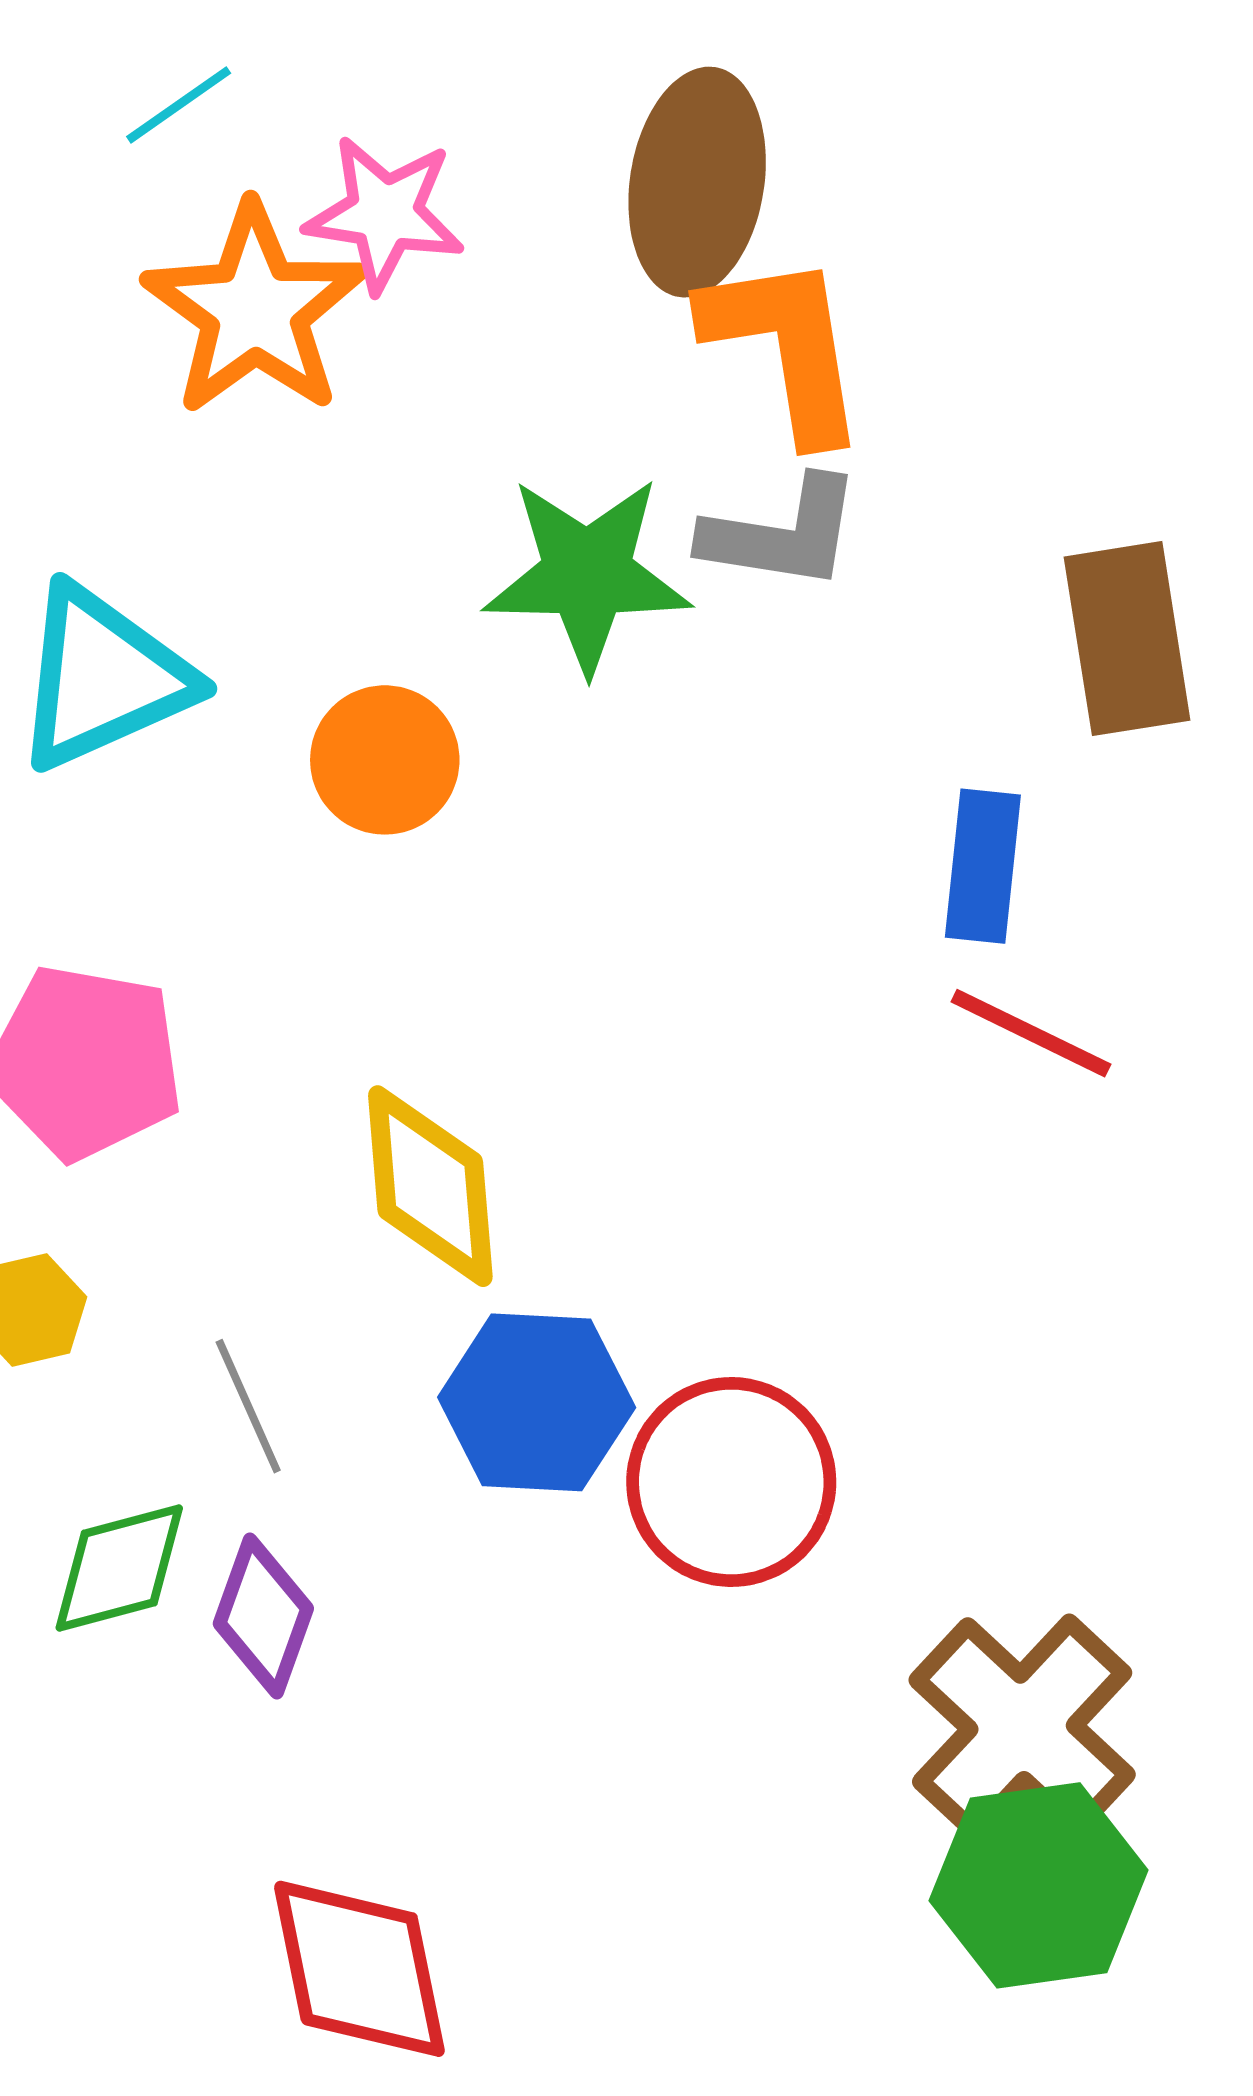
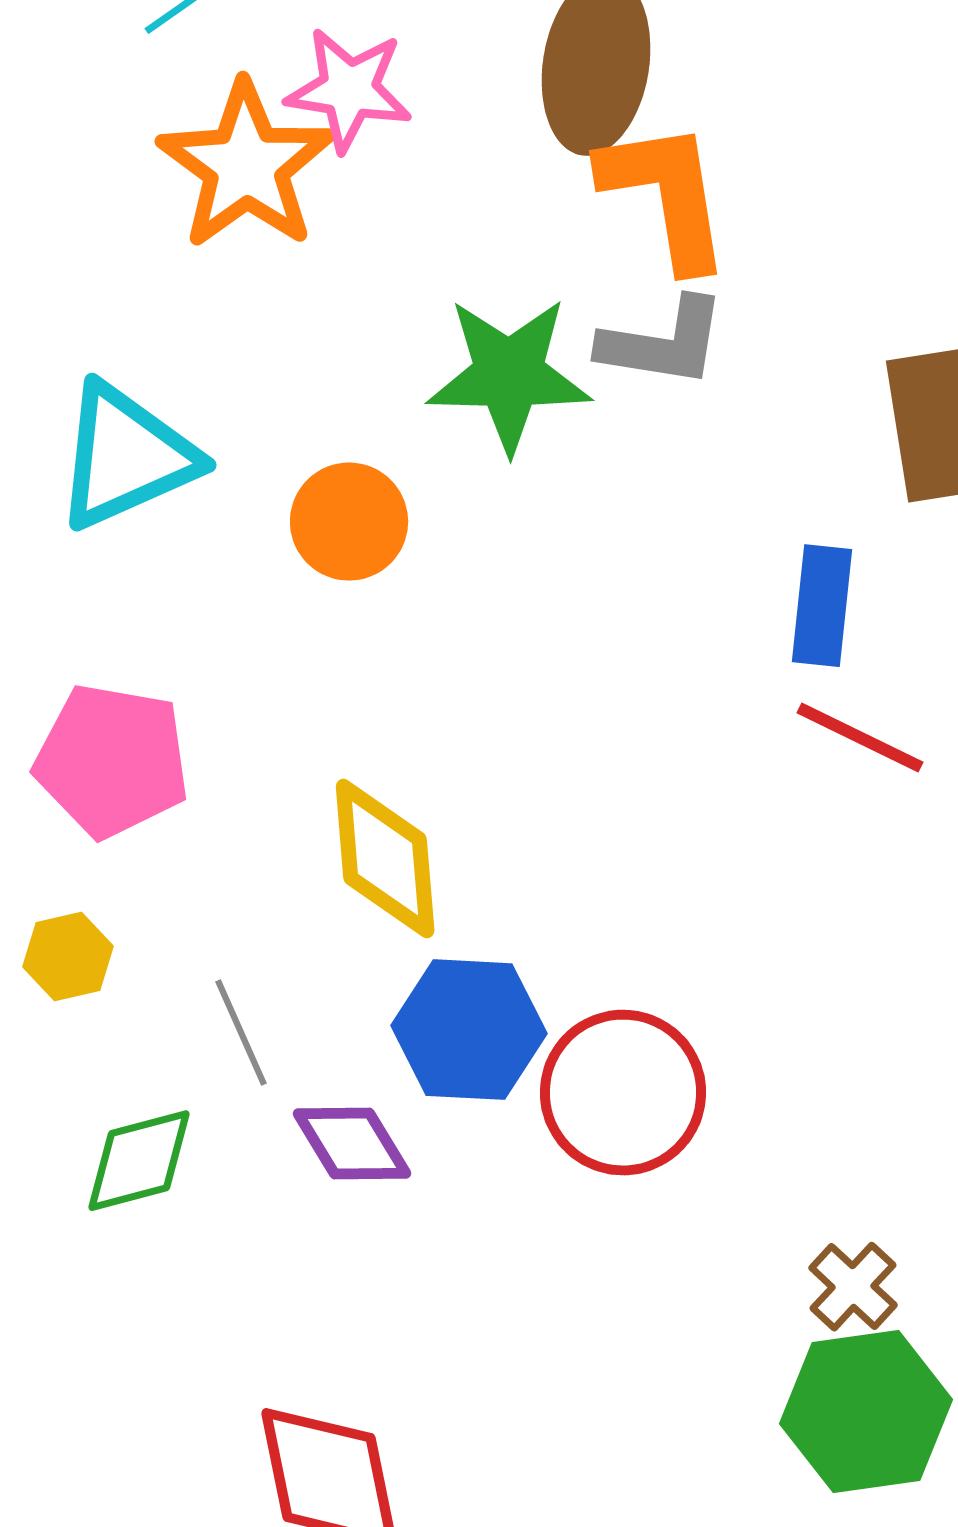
purple diamond: (263, 1616) -> (352, 1144), moved, turned -51
brown cross: (1022, 1727) -> (853, 1287), size x0.5

